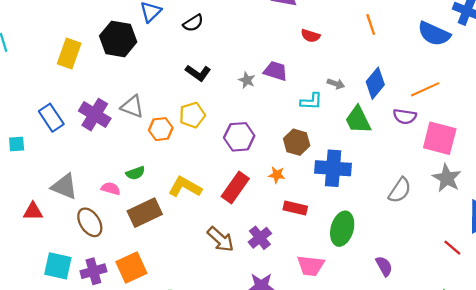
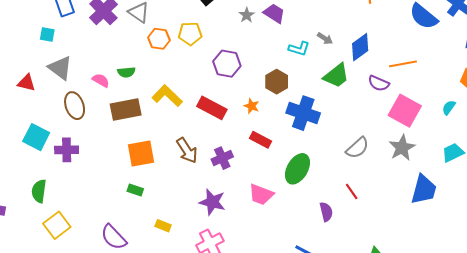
green trapezoid: (358, 120) -> (336, 76), turned -116
cyan square: (17, 144) -> (47, 34), moved
red rectangle: (235, 188) -> (212, 108), turned 68
red line: (452, 248) -> (352, 191), moved
orange square: (131, 268) -> (141, 153), moved

